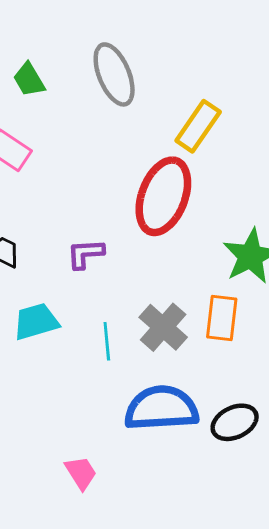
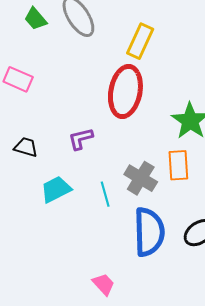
green trapezoid: (29, 80) -> (35, 19), moved
blue semicircle: (161, 408) -> (149, 232), turned 102

